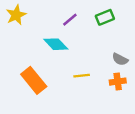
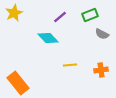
gray semicircle: (120, 59) -> (102, 34), moved
orange rectangle: (34, 80) -> (18, 83), moved

